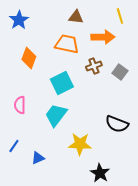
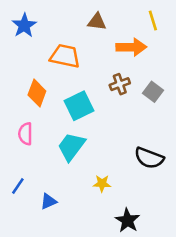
orange trapezoid: (67, 44) -> (65, 56), moved
orange diamond: (29, 58) -> (37, 93), moved
yellow star: (80, 144) -> (102, 183), size x0.6

